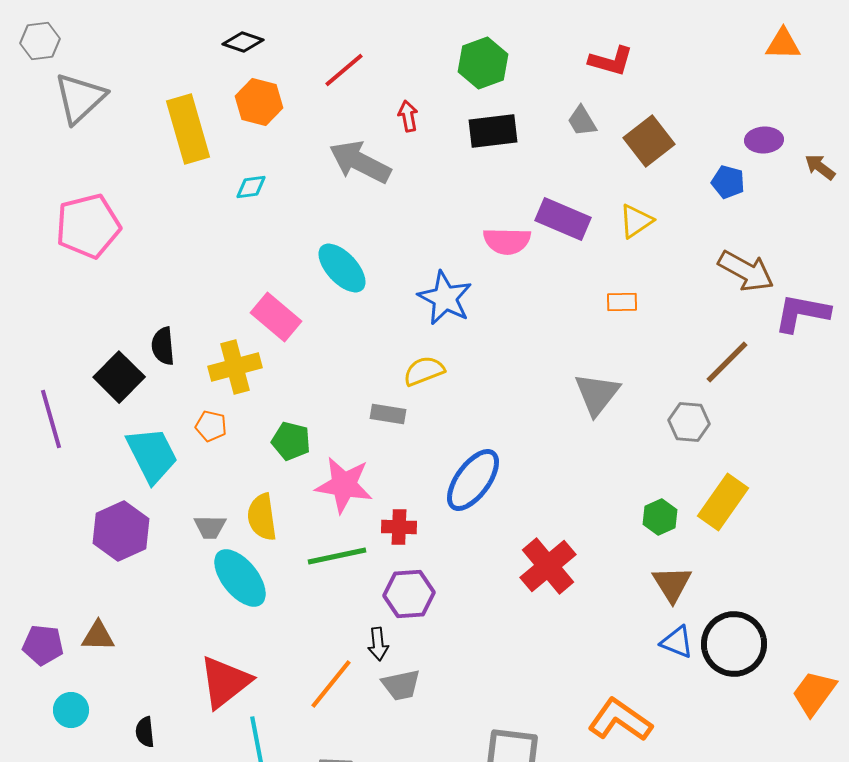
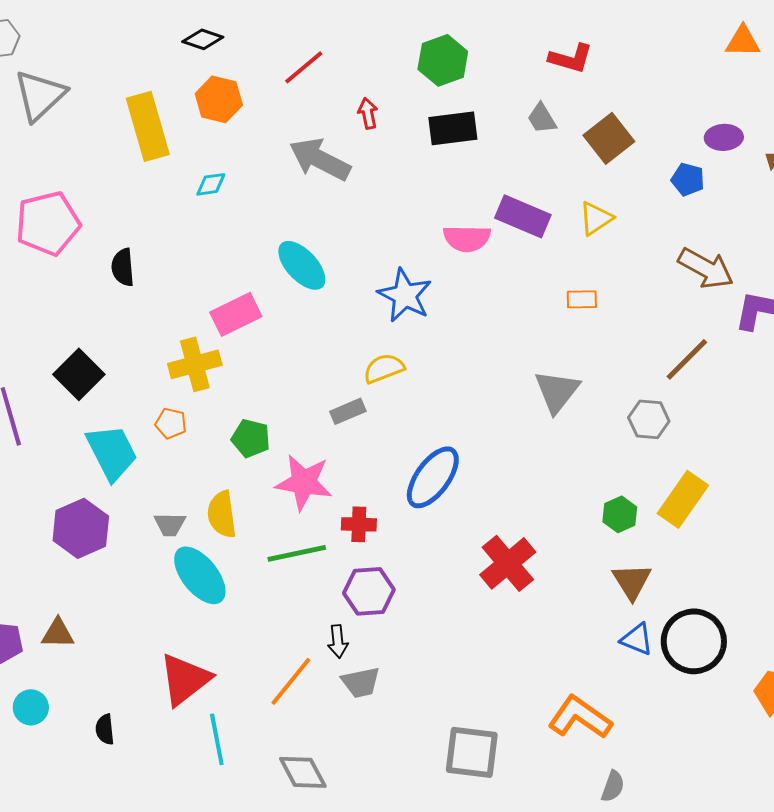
pink rectangle: (276, 317) -> (236, 314), turned -66
black semicircle: (163, 346) -> (123, 267), moved
gray rectangle: (388, 414) -> (348, 411), turned -32

